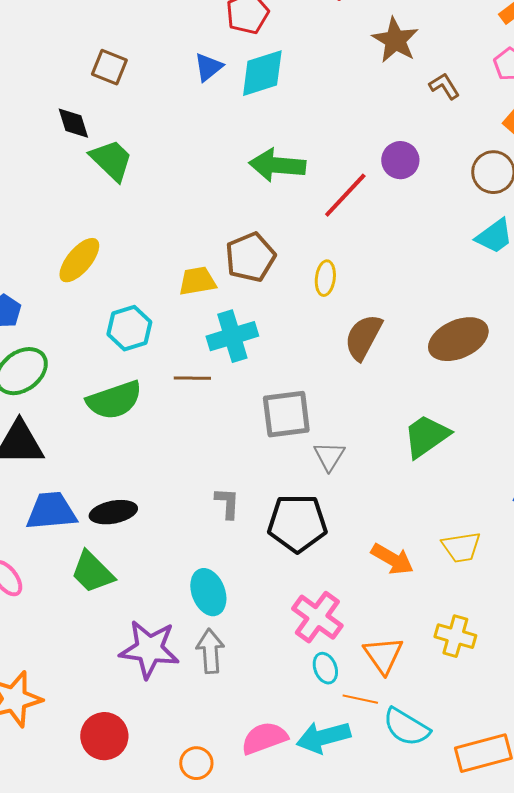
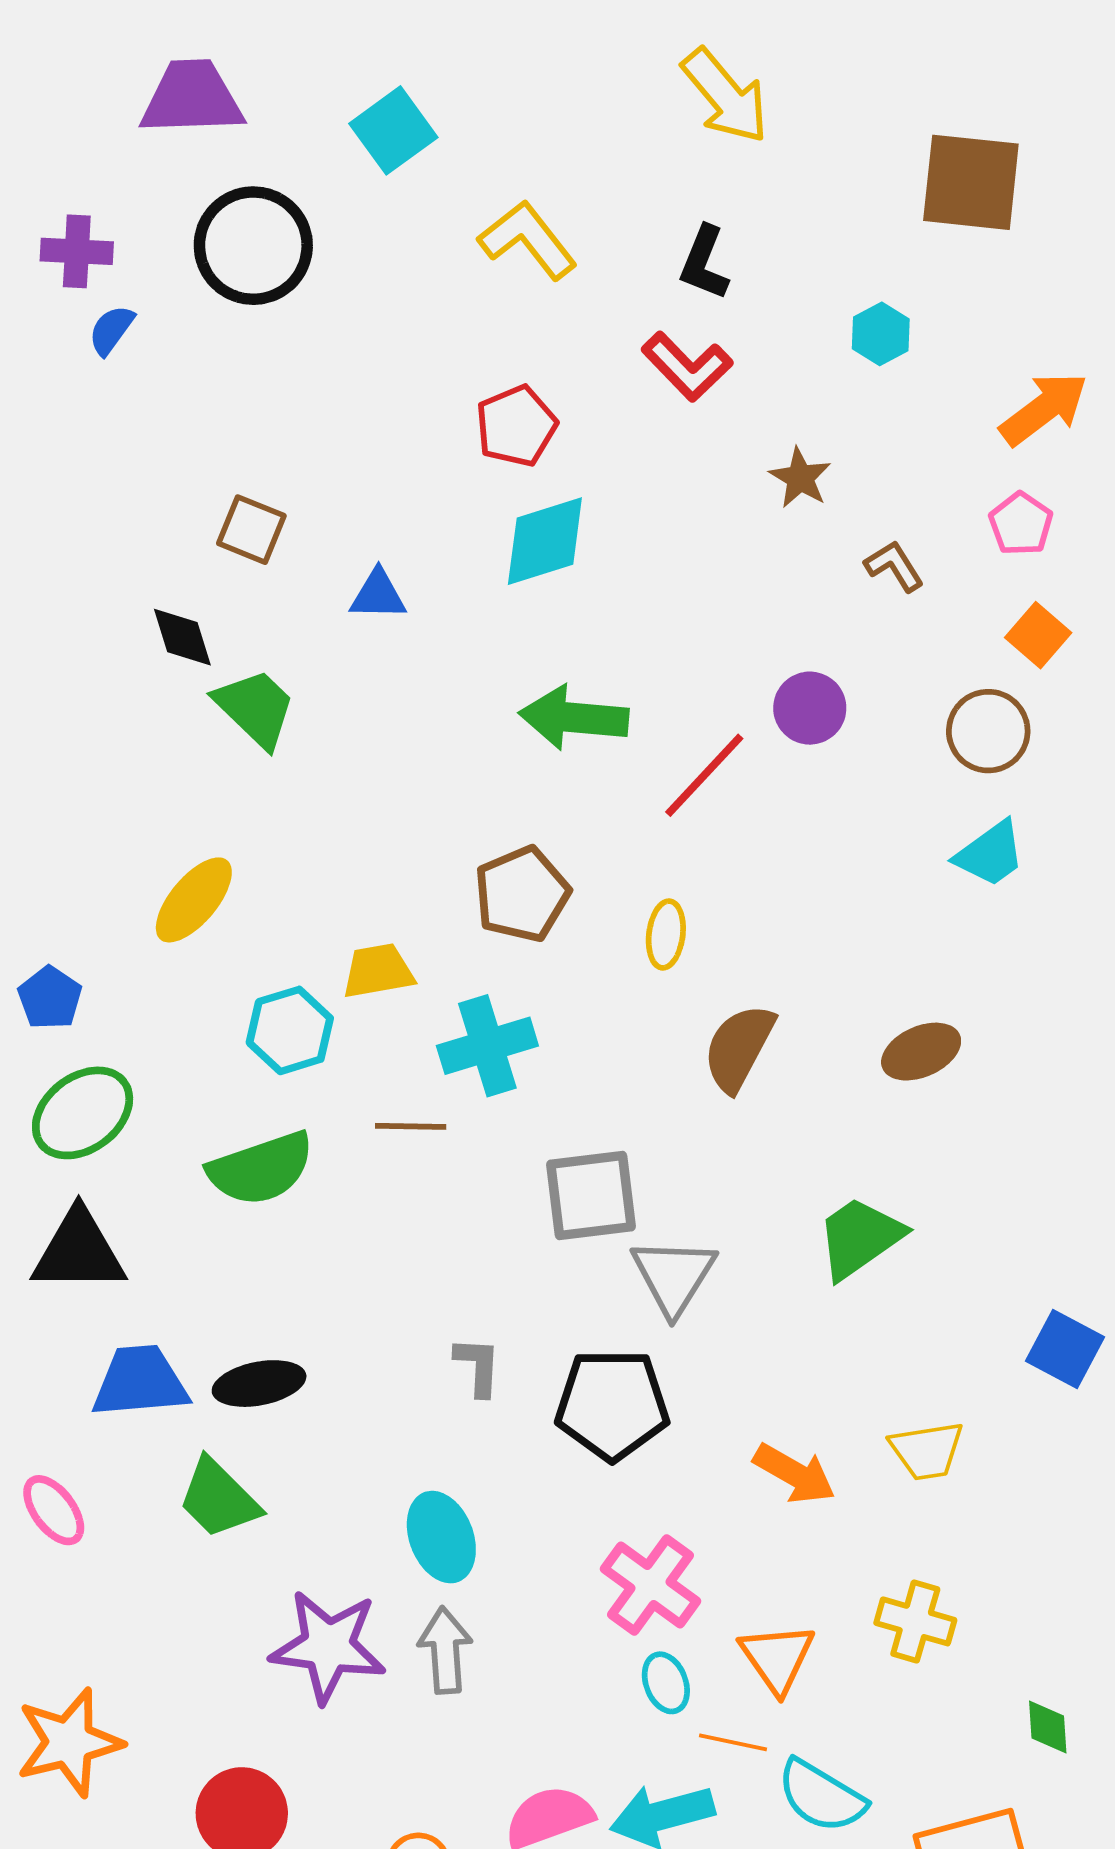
brown star: (395, 40) -> (800, 478), size x0.7
blue triangle: (208, 67) -> (378, 595), moved, turned 40
yellow trapezoid: (197, 281) -> (378, 971), moved
brown ellipse: (458, 339) -> (921, 1052), size x0.7
gray triangle: (329, 456) -> (674, 1276), size x1.4

